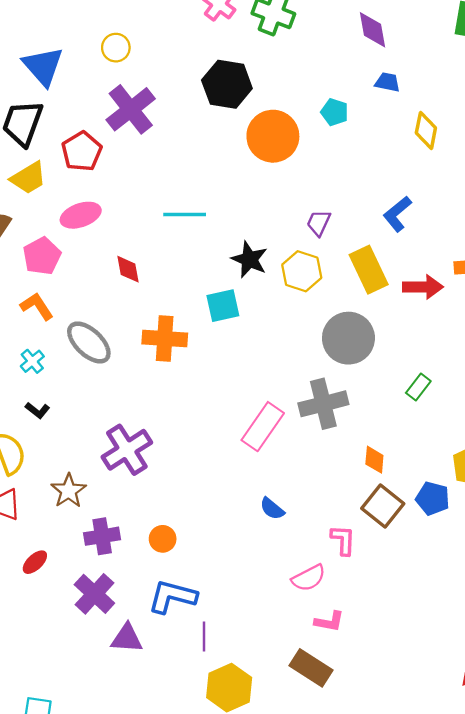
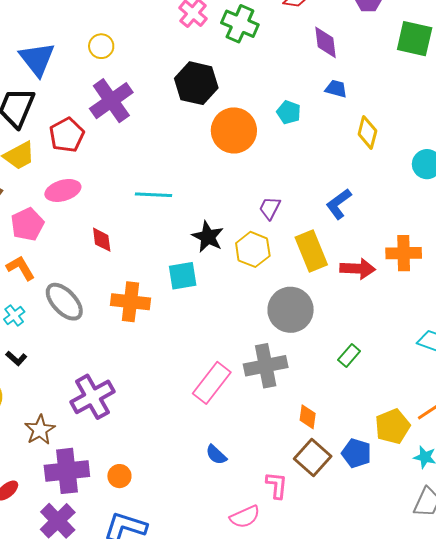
purple cross: (102, 536) -> (67, 471), size x1.4

